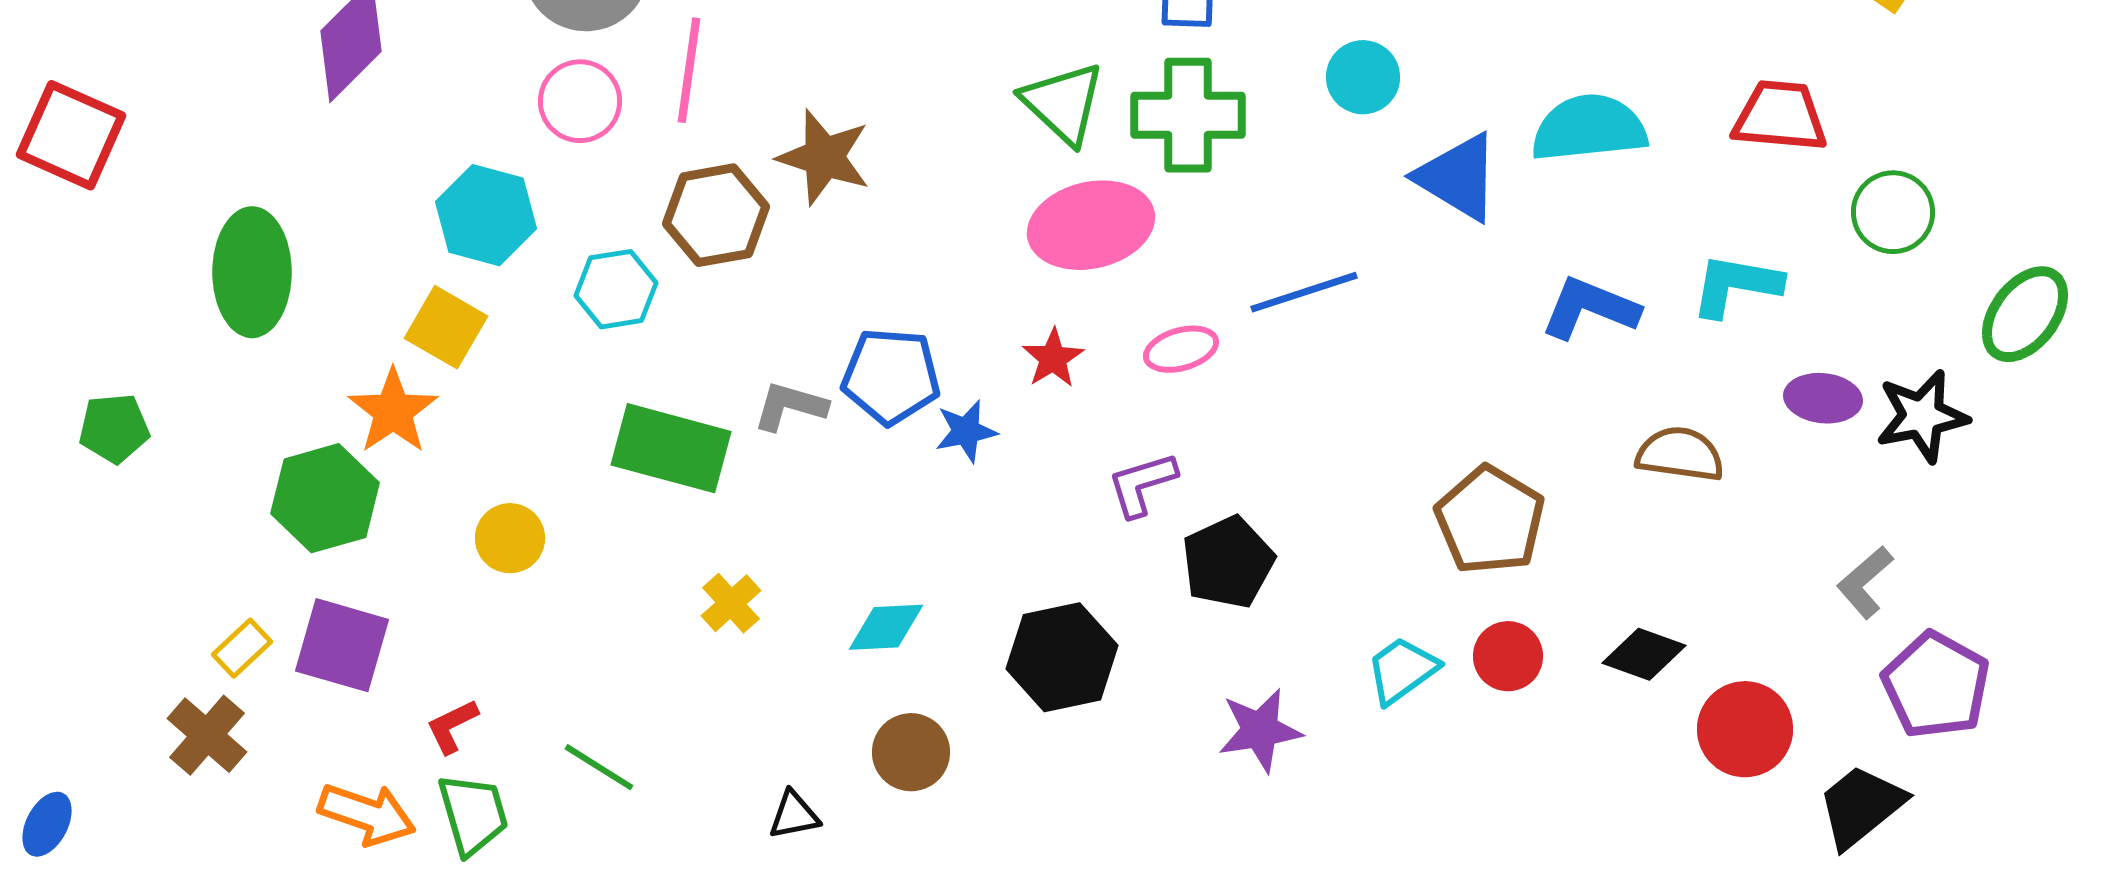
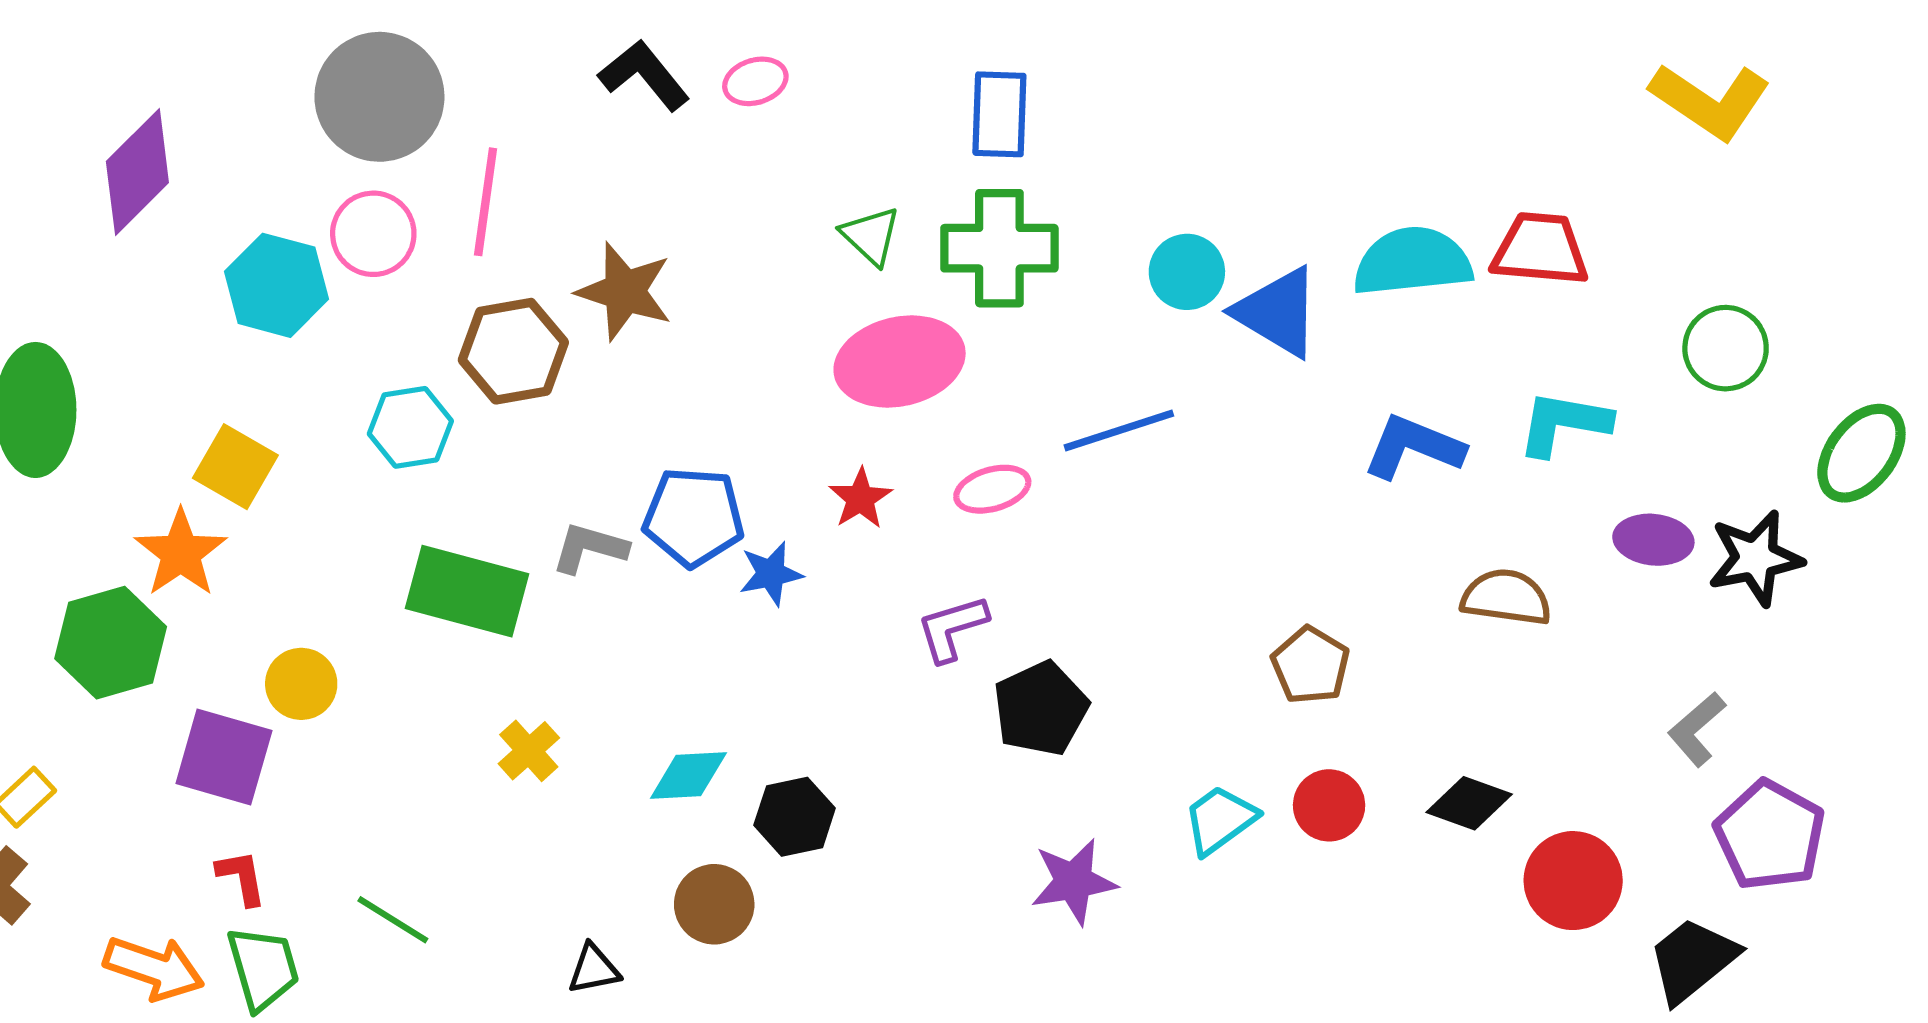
cyan circle: (1363, 77) -> (1187, 272), moved
green triangle: (1063, 103) -> (871, 236), size x0.7
red trapezoid: (1780, 116) -> (1540, 249), moved
cyan hexagon: (486, 215) -> (276, 285), moved
brown pentagon: (1490, 520) -> (1310, 665), size x0.7
purple square: (342, 645) -> (224, 757), moved
black hexagon: (1062, 657) -> (795, 817), moved, size x0.7
red L-shape: (452, 726) -> (241, 877), turned 106

